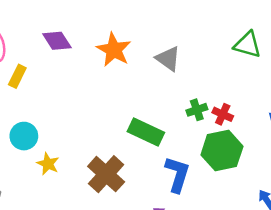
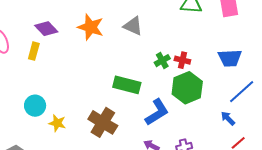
yellow rectangle: (17, 76) -> (34, 51), moved
blue L-shape: (177, 174) -> (157, 112), turned 52

